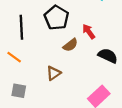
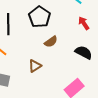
red arrow: (89, 32) -> (84, 23), moved

